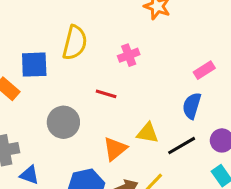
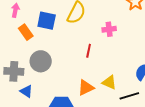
red line: (106, 94) -> (89, 51), turned 72
gray circle: (63, 122) -> (41, 61), moved

